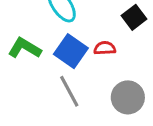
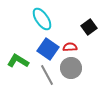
green L-shape: (25, 48) -> (18, 61), moved
gray circle: (128, 97) -> (71, 68), moved

